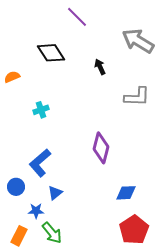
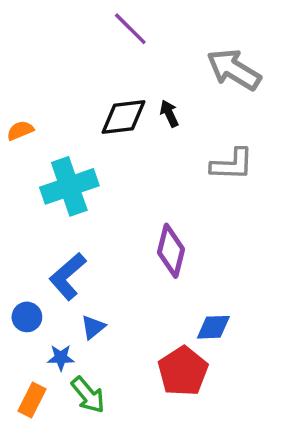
black diamond: (51, 53) -> (124, 117), moved, turned -64
cyan cross: (41, 110) -> (69, 186), size x2.0
red pentagon: (134, 230) -> (183, 371), moved

